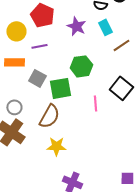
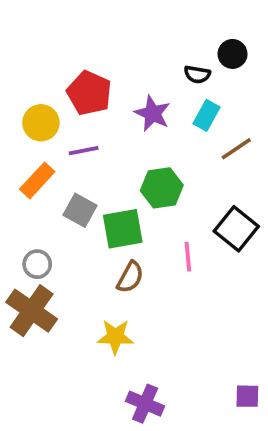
cyan rectangle: (105, 27) -> (206, 115), turned 56
orange rectangle: (14, 62) -> (37, 180), turned -48
brown semicircle: (49, 116) -> (130, 277), moved, size x0.7

